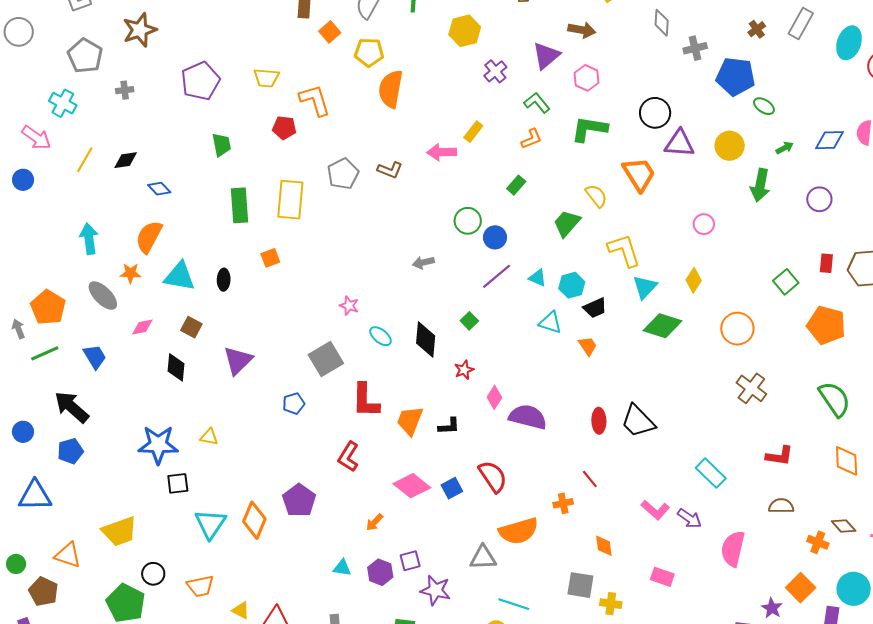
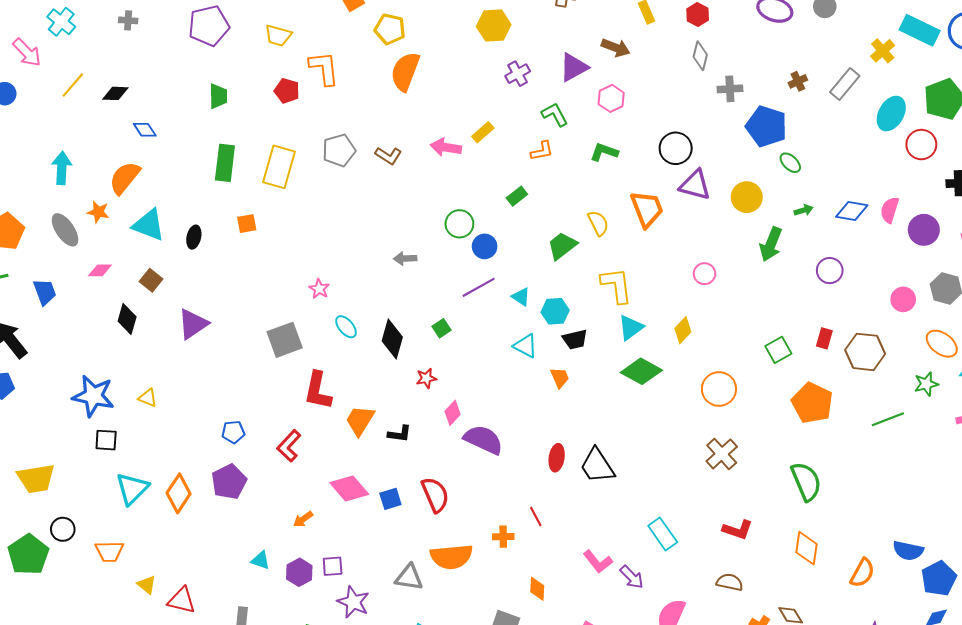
green L-shape: (589, 129) -> (604, 152), size x0.7
blue pentagon: (294, 404) -> (233, 432), moved

